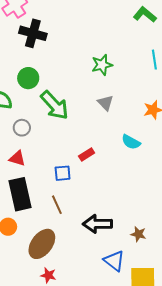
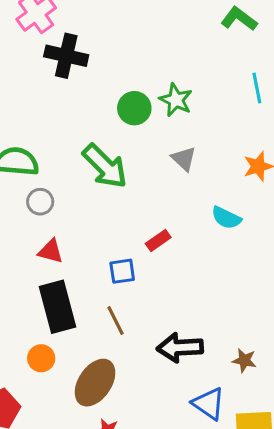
green star: (102, 65) -> (176, 100), turned -30
green circle: (28, 78) -> (134, 108), moved
gray circle: (22, 128) -> (40, 202), moved

